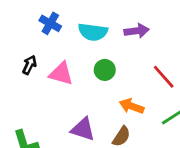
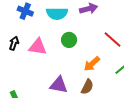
orange arrow: (132, 106) -> (92, 64), turned -54

